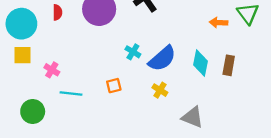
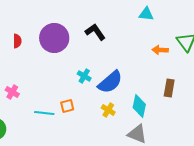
cyan diamond: (201, 63) -> (139, 106), moved
cyan line: (71, 93) -> (44, 113), moved

